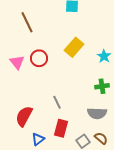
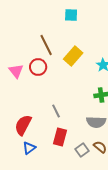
brown line: (27, 22) -> (46, 45), moved
blue triangle: (38, 139) -> (29, 148), moved

